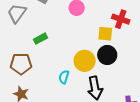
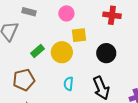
yellow square: (105, 34) -> (79, 35), moved
yellow circle: (85, 61) -> (62, 52), moved

